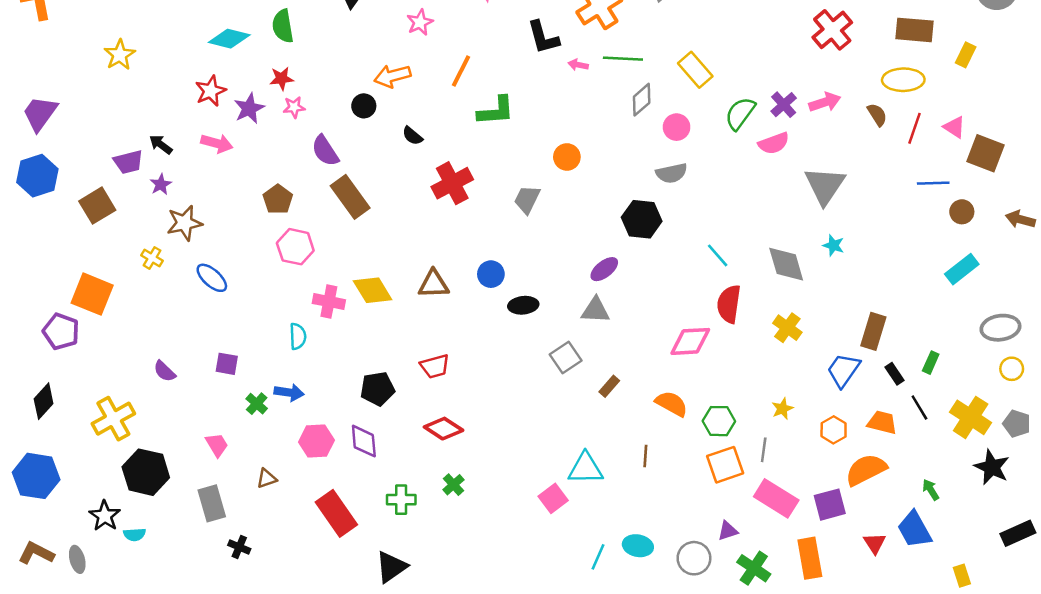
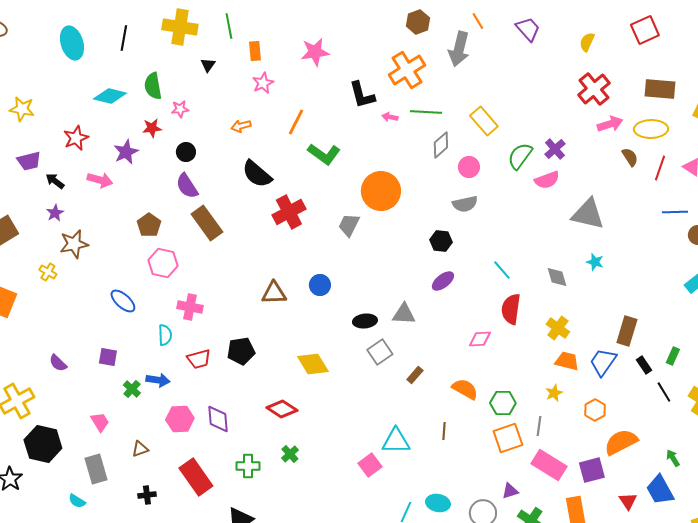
yellow star: (120, 55) -> (22, 109), turned -30
orange arrow: (392, 76) -> (241, 126), size x0.7
red star: (211, 91) -> (76, 138), moved
pink arrow: (825, 102) -> (610, 124), moved
black circle: (364, 106) -> (186, 152), moved
pink star: (294, 107) -> (180, 109), moved
green L-shape: (496, 111) -> (324, 154), turned 40
black semicircle: (412, 136) -> (257, 174), size x1.8
orange circle: (567, 157) -> (381, 191), size x1.8
purple trapezoid: (128, 162) -> (29, 161), moved
gray triangle: (825, 186) -> (588, 214), turned -51
black hexagon: (642, 219) -> (441, 241), size x0.7
gray diamond: (786, 264) -> (557, 277), size x0.7
purple ellipse: (604, 269) -> (443, 281), moved
blue ellipse: (212, 278) -> (123, 301), moved
yellow diamond: (373, 290) -> (313, 364), moved
black ellipse: (523, 305) -> (365, 321), moved
pink diamond: (690, 341) -> (480, 339), size x0.7
red trapezoid: (435, 366) -> (199, 359), moved
black pentagon: (378, 389) -> (241, 351), moved
orange trapezoid: (882, 422) -> (567, 361), moved
cyan semicircle: (135, 534) -> (77, 501), moved, turned 36
black cross: (239, 547) -> (147, 495), moved, turned -30

